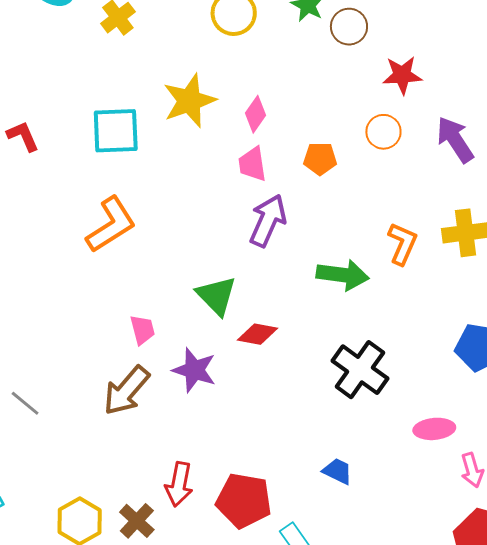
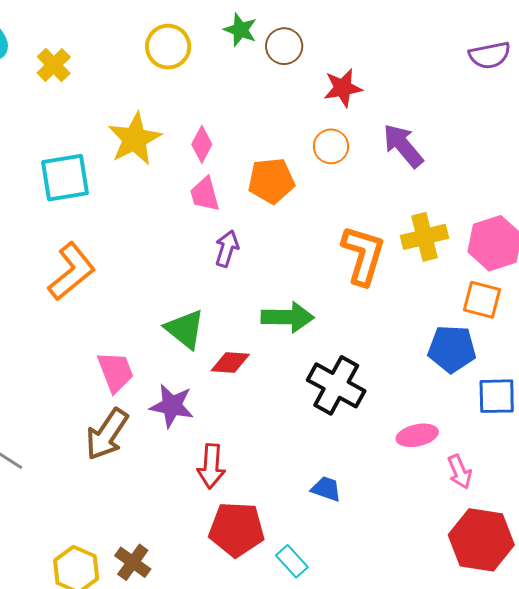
orange pentagon: (320, 159) -> (271, 181), size x1.4
purple arrow: (268, 221) -> (227, 248), size x0.7
orange L-shape: (402, 244) -> (363, 255), size x1.4
green arrow: (343, 275) -> (288, 317), moved
pink trapezoid: (142, 330) -> (116, 372), size x1.4
red arrow: (179, 484) -> (211, 466), moved

